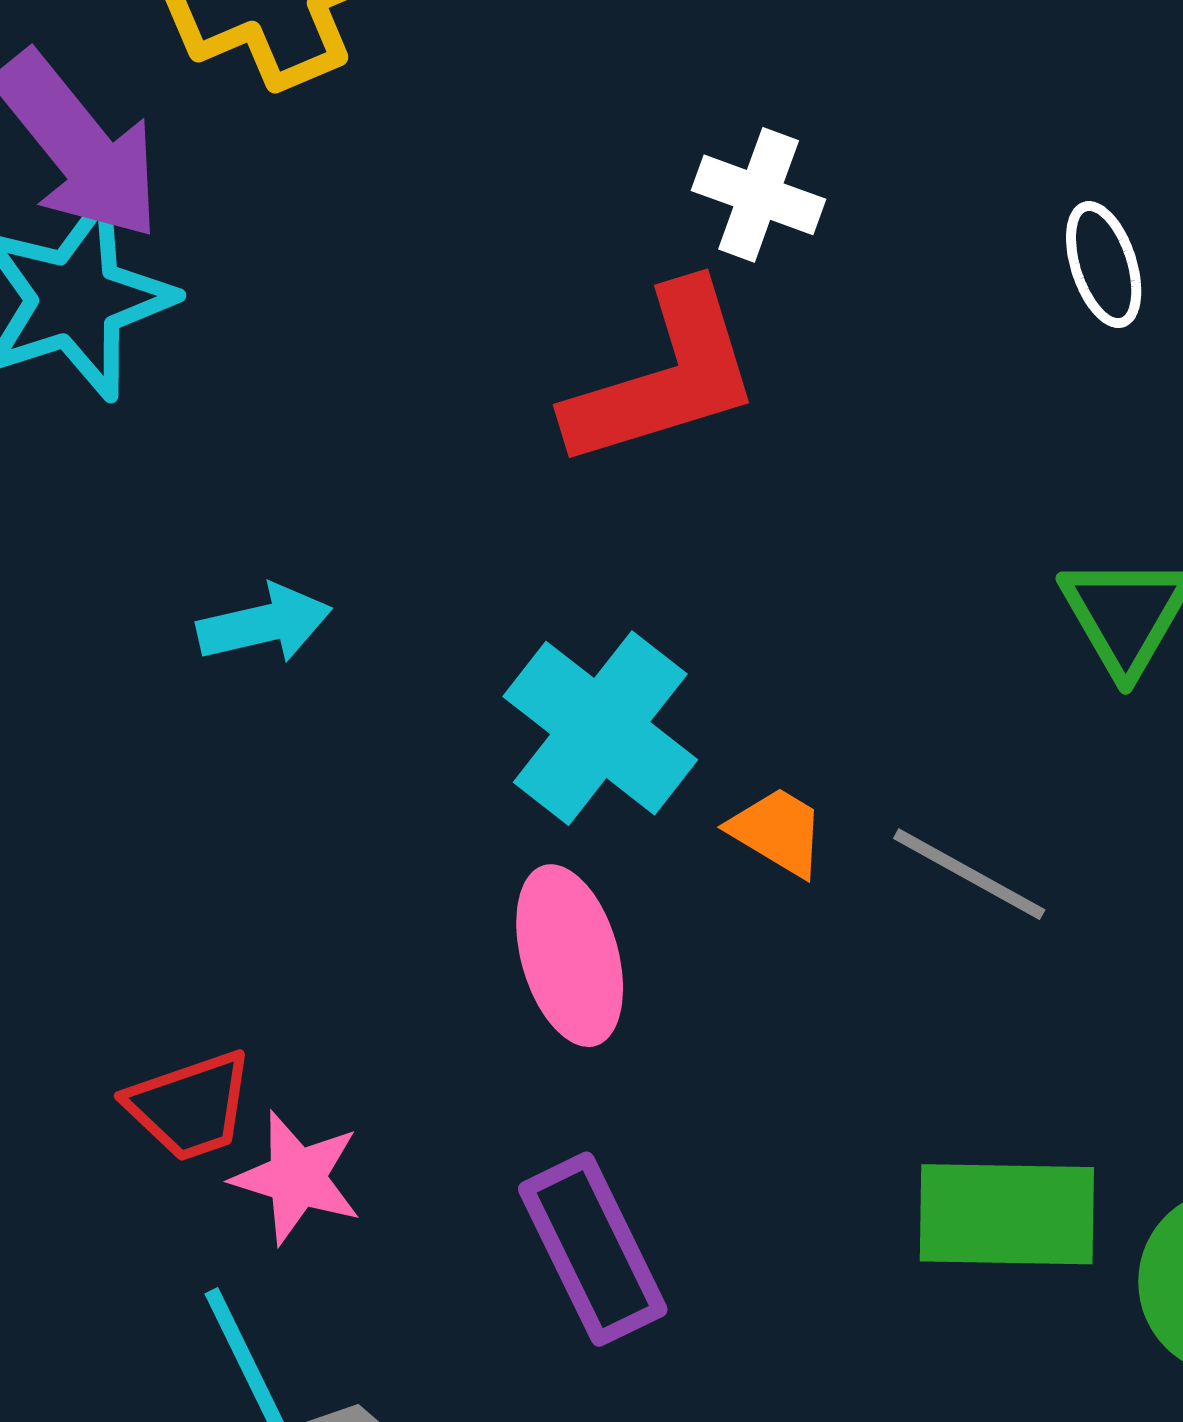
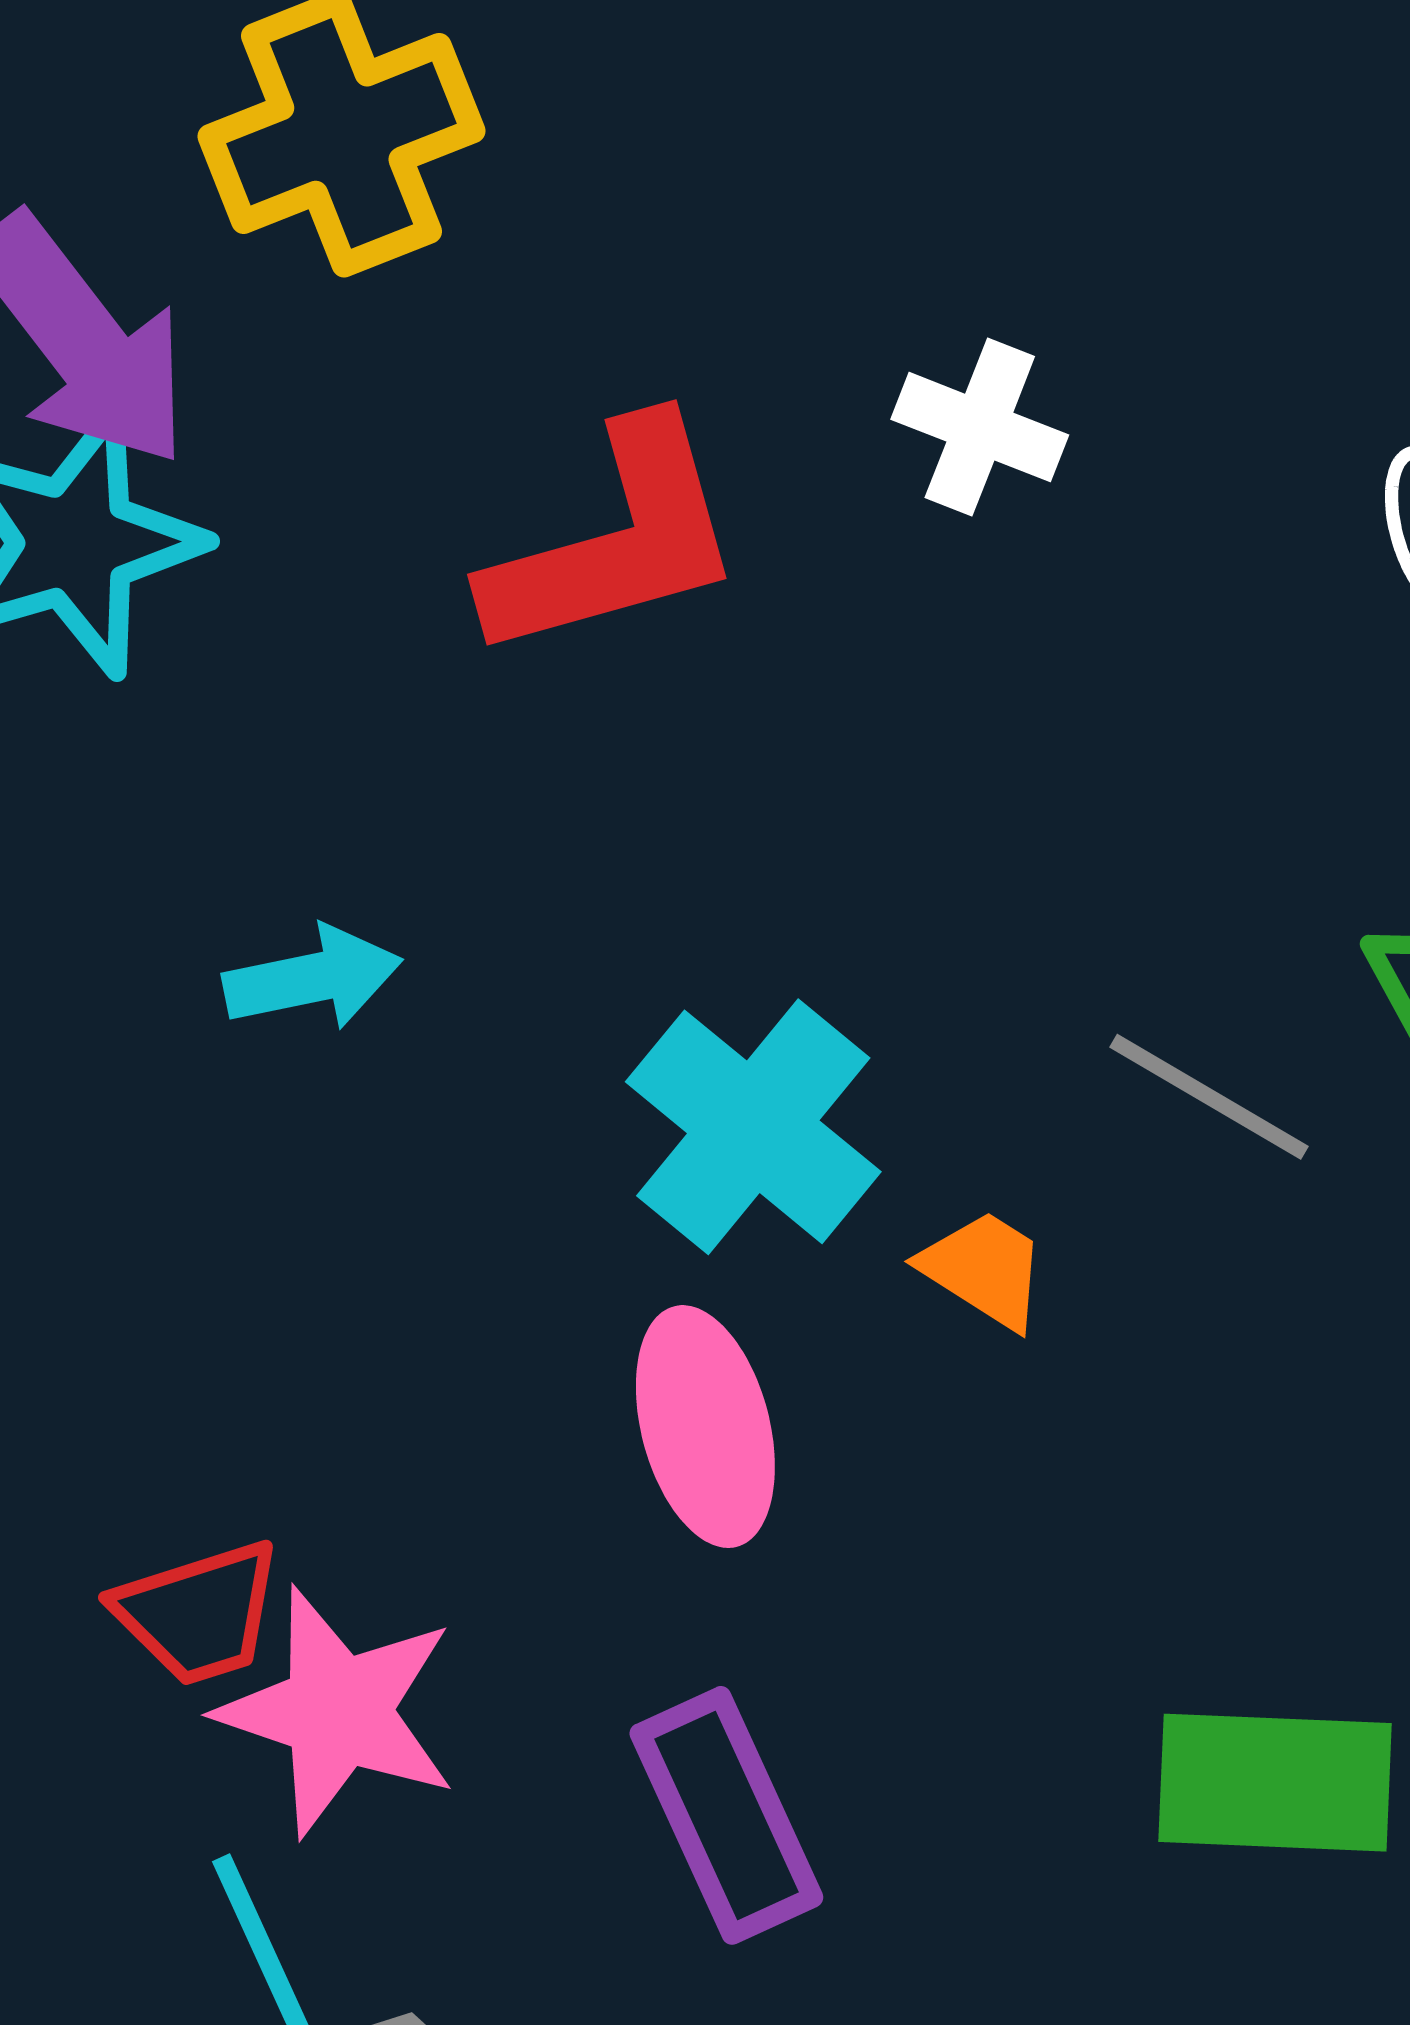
red L-shape: (664, 377) -> (615, 541), moved
gray line: (969, 874) -> (1209, 1097), moved
pink star: (297, 1178) -> (338, 1711), size x1.4

